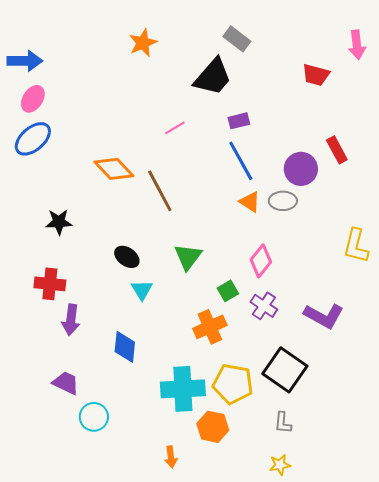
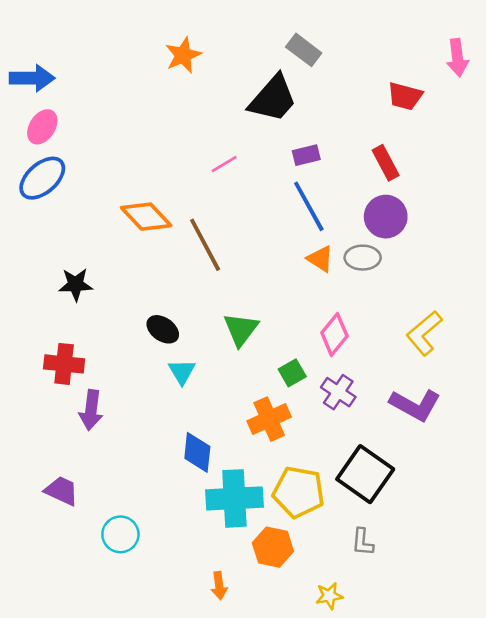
red rectangle: (337, 150) -> (386, 163), moved
yellow L-shape: (356, 246) -> (424, 333), moved, turned 36
blue diamond: (125, 347) -> (197, 452), moved
purple trapezoid: (66, 383) -> (62, 491), moved
yellow star: (280, 465) -> (329, 596), moved

